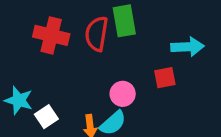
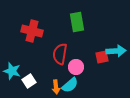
red semicircle: (97, 34) -> (60, 54), moved
cyan arrow: (188, 47) -> (116, 51), moved

